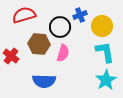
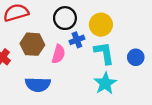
blue cross: (80, 15) -> (77, 40), moved
black circle: (60, 27) -> (65, 18), moved

